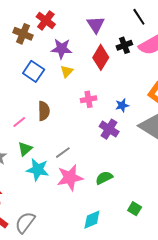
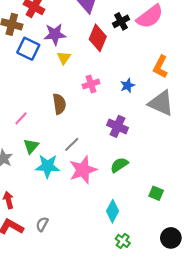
blue square: (34, 71) -> (28, 49), moved
brown semicircle: (44, 111) -> (59, 104), moved
purple cross: (109, 129) -> (117, 126), moved
cyan diamond: (92, 220) -> (113, 211), turned -30
gray semicircle: (25, 222) -> (42, 224), size x0.6

